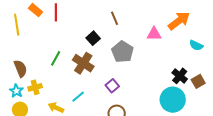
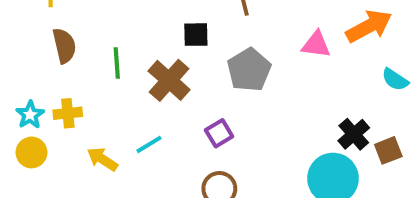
black square: (93, 38) -> (196, 35), turned 32
green line: (56, 58) -> (117, 63), turned -42
brown semicircle: (20, 69) -> (64, 46), moved

